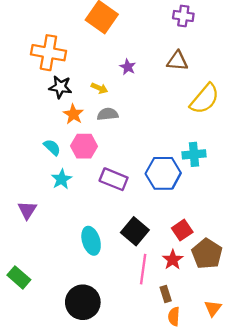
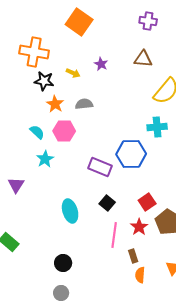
yellow arrow: (99, 88) -> (73, 73), moved
cyan cross: (194, 154) -> (157, 127), moved
purple rectangle: (114, 179) -> (100, 167), moved
black square: (135, 231) -> (107, 203), size x0.7
black circle: (83, 302) -> (63, 263), size x0.6

